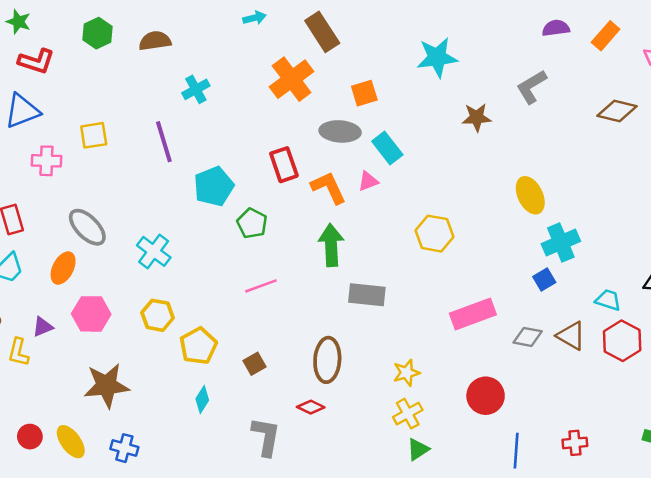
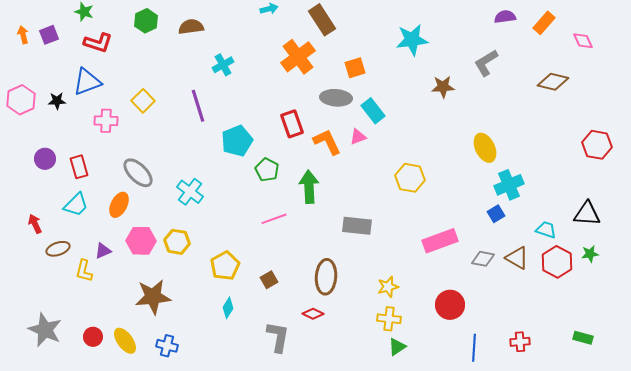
yellow square: (94, 135) -> (143, 101), turned -35
green arrow: (331, 245) -> (309, 187), moved
yellow hexagon: (158, 315) -> (177, 242), moved
yellow cross: (408, 414) -> (389, 319), turned 35

